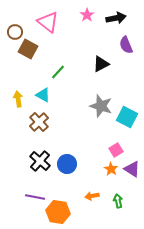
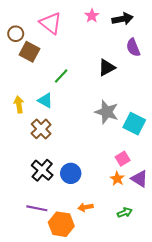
orange arrow: (92, 196) -> (86, 207), moved
green arrow: (118, 201) -> (125, 213), turned 80

